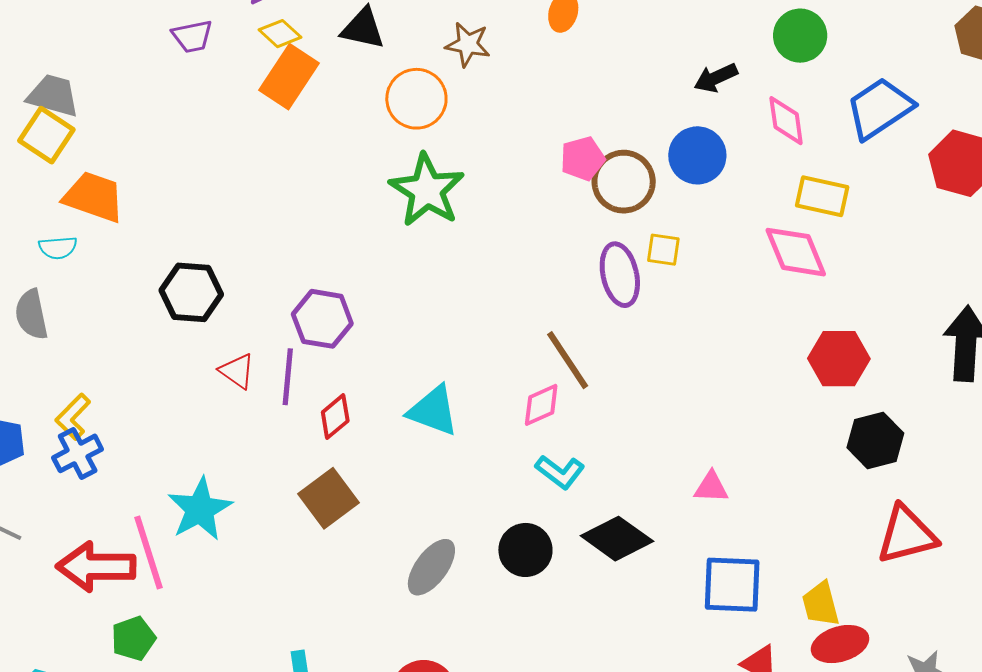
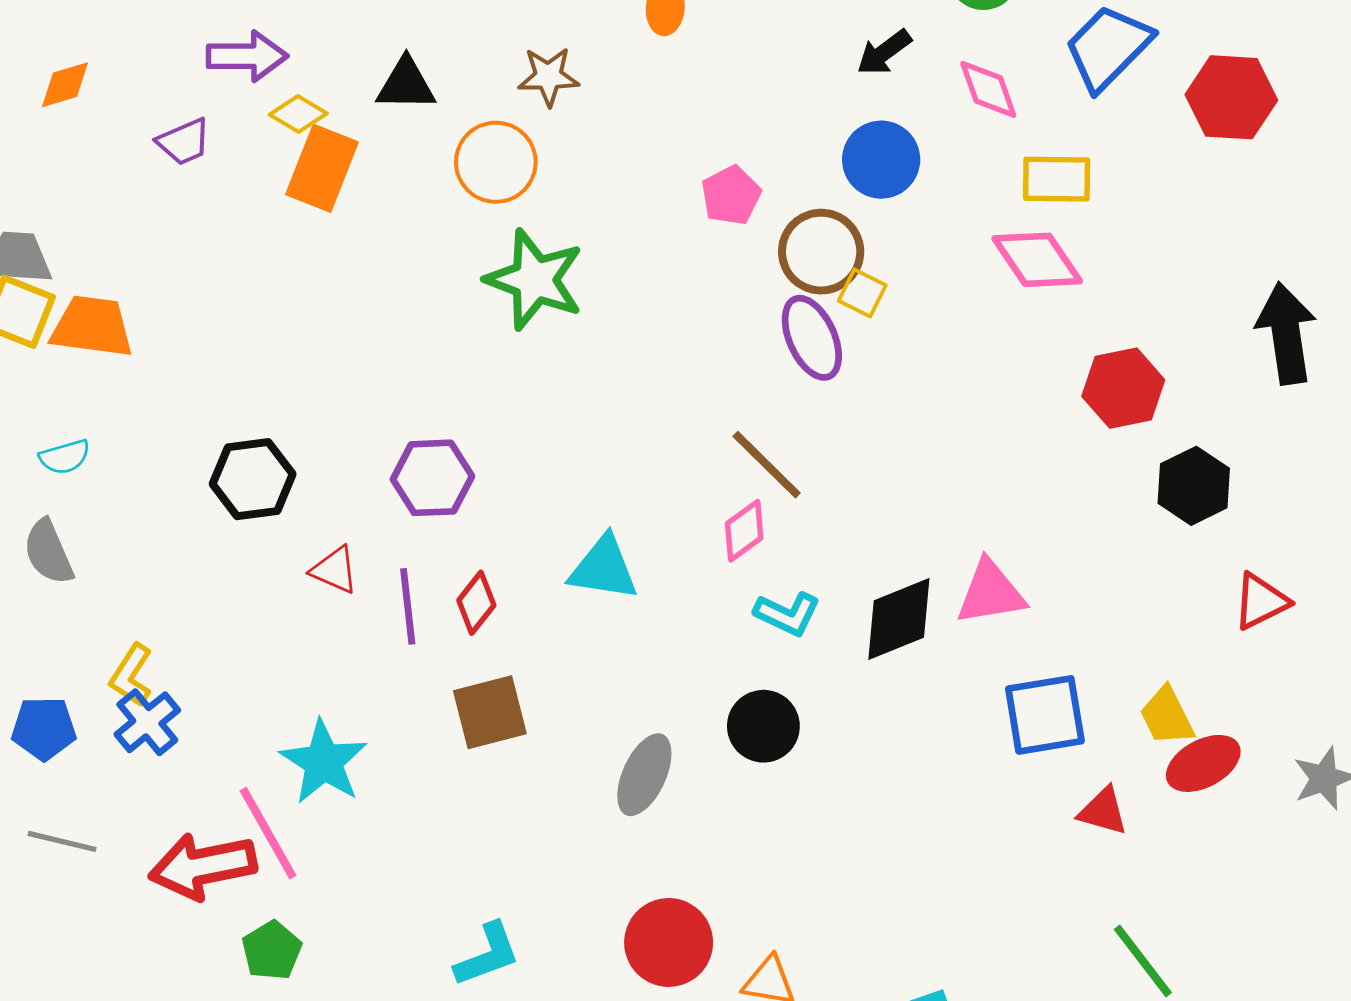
brown circle: (624, 182) -> (821, 252), moved
orange trapezoid: (94, 197) -> (92, 327), moved
yellow square: (663, 250) -> (862, 293), turned 30
purple line: (288, 377) -> (408, 606), moved
pink triangle: (711, 487) -> (991, 592), size x1.5
brown square: (328, 498) -> (490, 712), turned 34
red triangle: (907, 535) -> (1261, 601), size x0.7
black diamond: (617, 539) -> (899, 619), moved, turned -46

